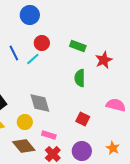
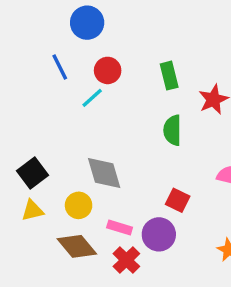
green rectangle: (78, 46) -> (169, 76), turned 56
blue line: (14, 53) -> (60, 67), moved
purple circle: (82, 151) -> (159, 234), moved

